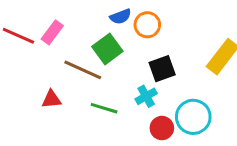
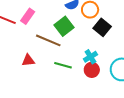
black square: (162, 69) -> (102, 27), moved, turned -30
red circle: (162, 128) -> (92, 70), moved

